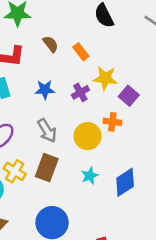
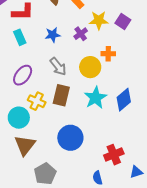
purple square: (129, 96) -> (123, 21), moved
cyan star: (90, 176) -> (96, 98), size x1.6

